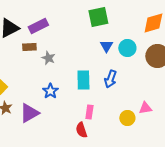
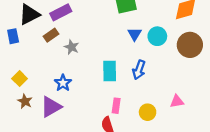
brown rectangle: (29, 47) -> (51, 35), turned -32
blue star: (50, 91) -> (63, 83), moved
yellow circle: (127, 118) -> (148, 112), moved

